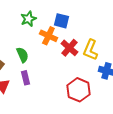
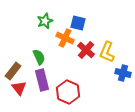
purple rectangle: (25, 78) -> (42, 80), size x1.5
red hexagon: (78, 90) -> (68, 92), moved

